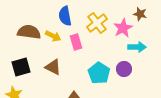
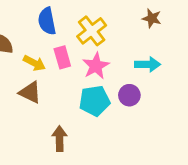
pink star: (123, 28) -> (96, 66), moved
yellow arrow: (53, 36) -> (34, 63), moved
cyan pentagon: (99, 73) -> (94, 101), turned 30

